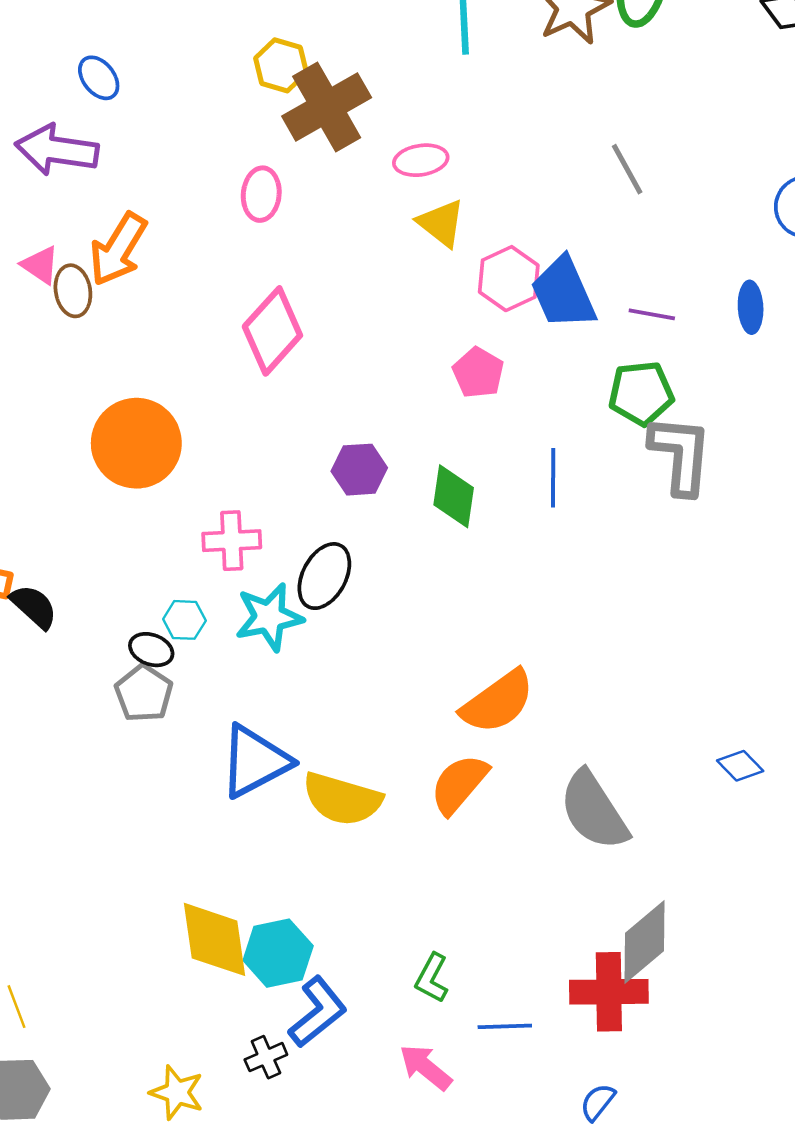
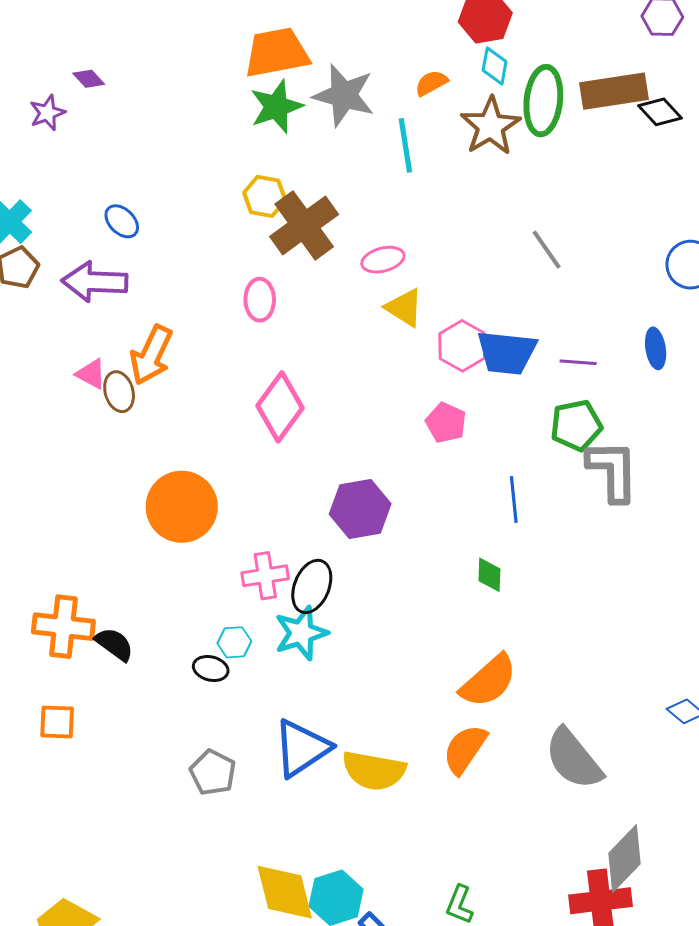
blue trapezoid: (563, 293) -> (507, 353), turned -54
purple hexagon: (359, 470) -> (360, 509), size x1.4
green diamond: (454, 496) -> (489, 575), moved, size x0.7
black ellipse: (324, 576) -> (312, 586), moved
gray pentagon: (144, 693) -> (213, 773), moved

